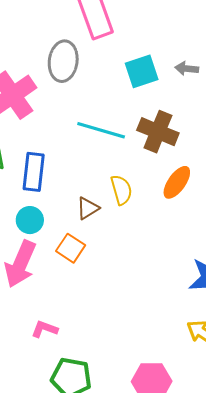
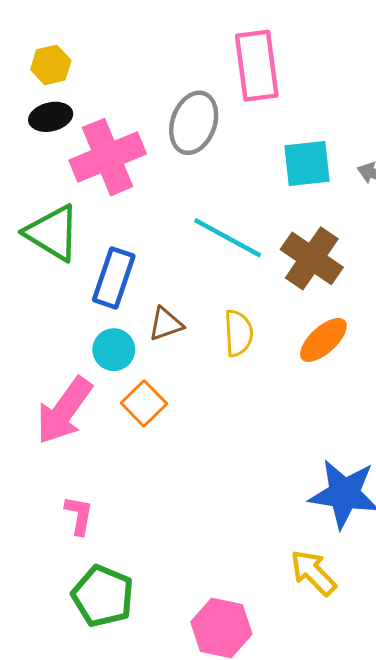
brown triangle: (88, 208) -> (166, 324), moved
cyan circle: (30, 220) -> (114, 350), moved
pink L-shape: (44, 329) -> (79, 515), turned 68

